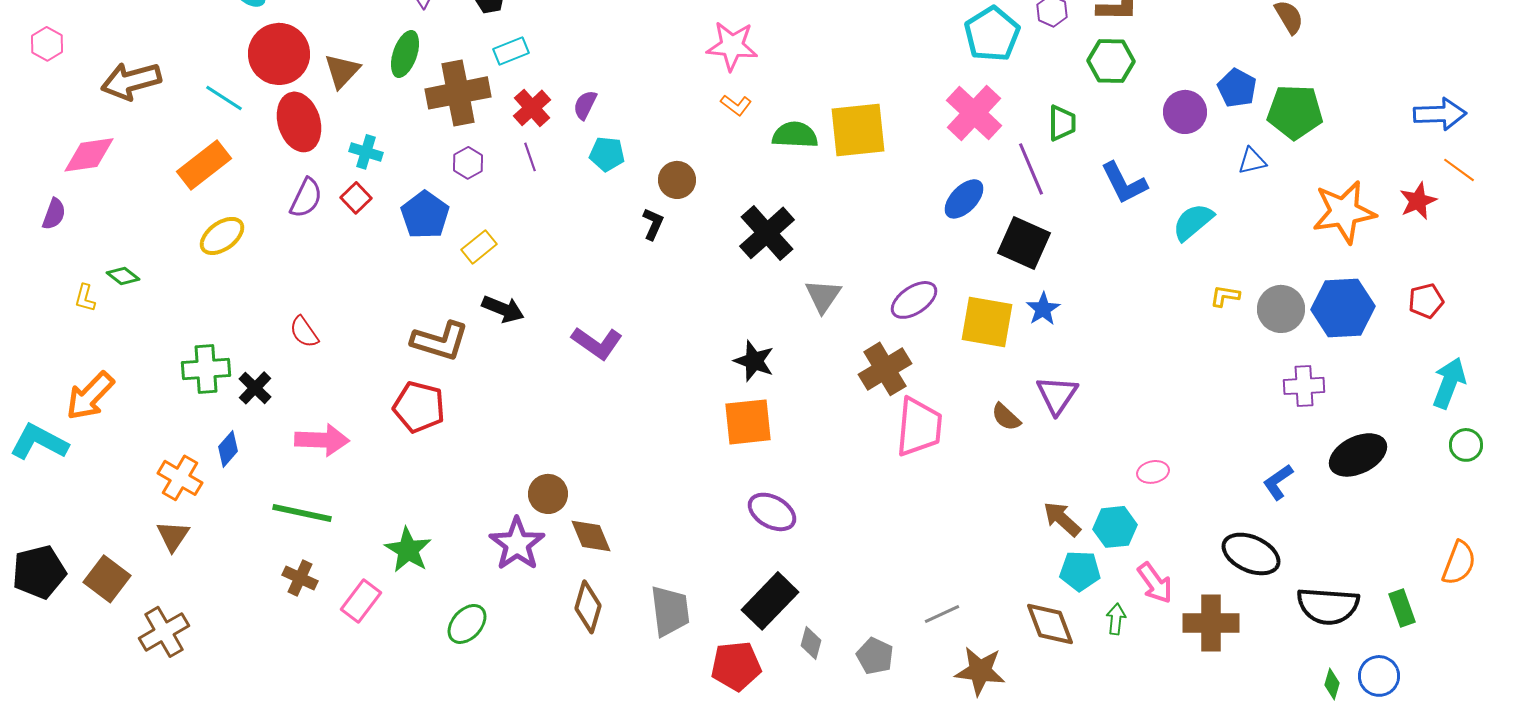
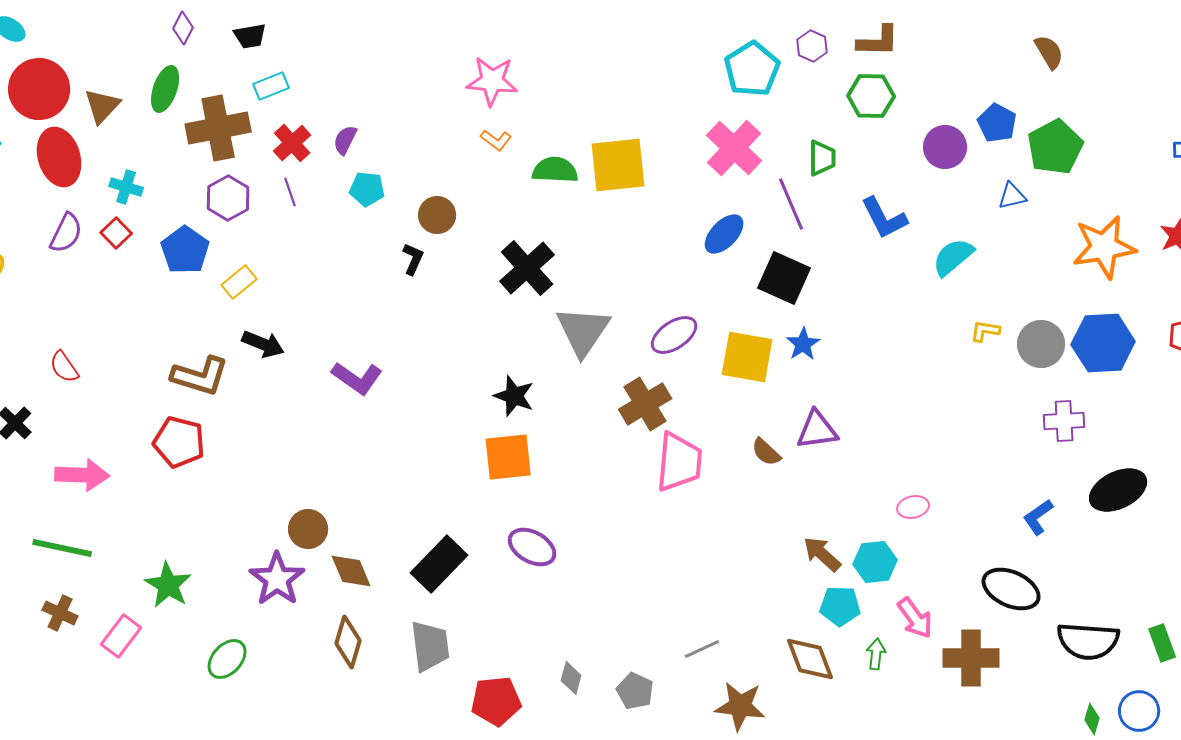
green pentagon: (1295, 112) -> (1055, 147), turned -30
purple hexagon: (468, 163) -> (228, 198), size x1.4
gray triangle: (823, 296) -> (583, 331), size x1.5
purple triangle: (1057, 395) -> (817, 430), turned 48
black rectangle: (770, 601) -> (439, 564), moved

